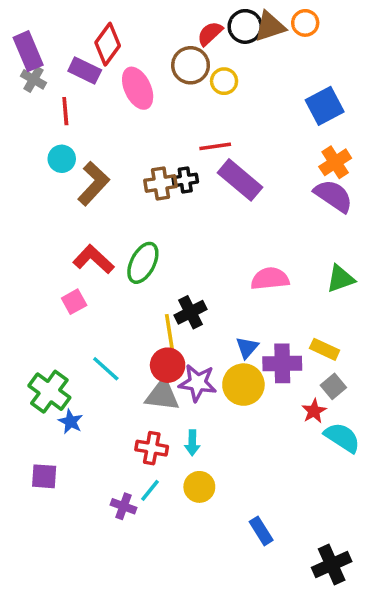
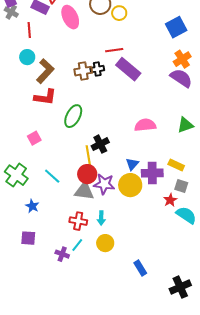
red L-shape: (93, 259) -> (45, 97), moved, turned 145
gray square: (333, 386) -> (181, 186), turned -32
green cross: (49, 392) -> (16, 175), moved
purple square: (44, 476) -> (28, 238), moved

